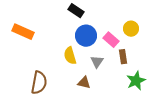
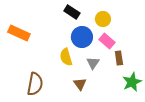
yellow circle: (131, 29) -> (103, 19), moved
brown triangle: (84, 83) -> (80, 84), turned 40

